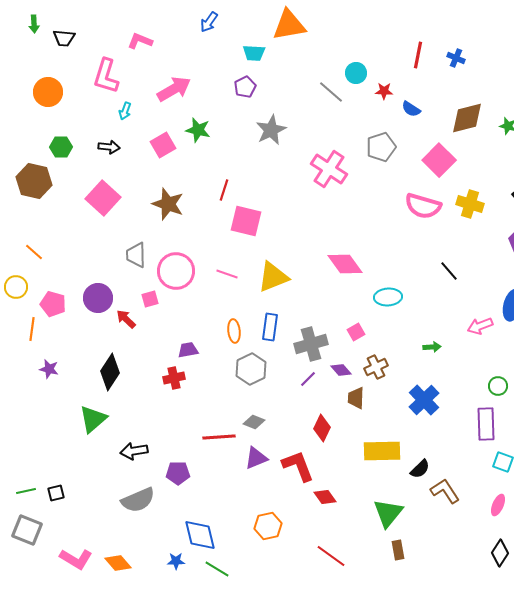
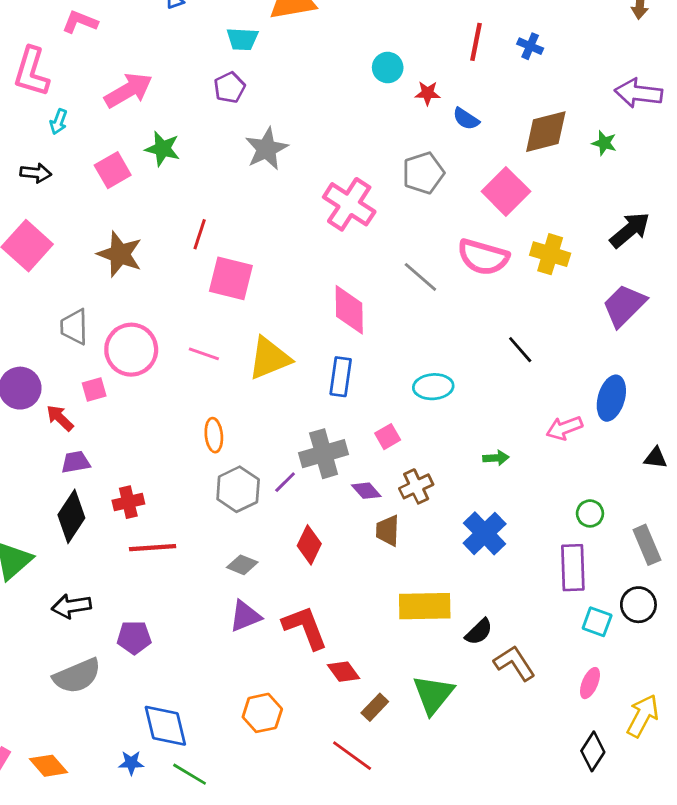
gray line: (331, 92) -> (420, 277), moved
pink diamond: (345, 264) -> (349, 310), moved, turned 36
blue rectangle: (270, 327) -> (341, 377), moved
purple trapezoid: (188, 350) -> (76, 462), moved
black diamond: (110, 372) -> (71, 516), moved
purple line: (308, 379) -> (285, 482), moved
red diamond: (322, 428) -> (309, 545), moved
red line: (219, 437) -> (153, 548), moved
brown rectangle: (398, 550) -> (375, 707), moved, turned 54

